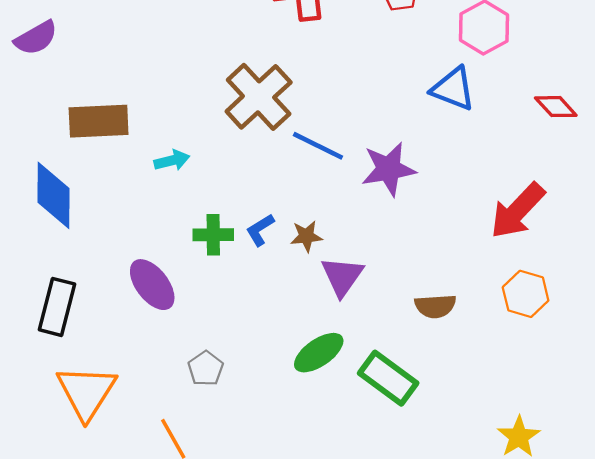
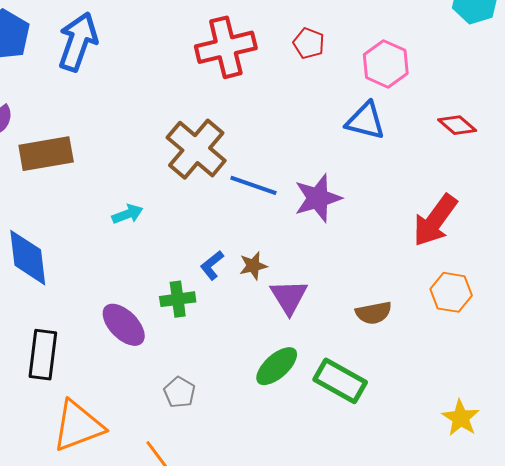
brown rectangle: (99, 121) -> (46, 154), moved
green cross: (213, 235) -> (178, 299), moved
orange triangle: (87, 392) -> (78, 426), turned 44

